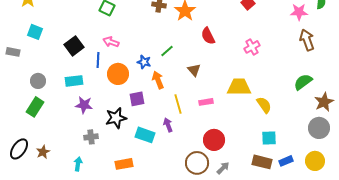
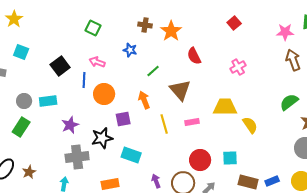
blue star: (144, 62) -> (130, 50), moved
brown triangle: (194, 70) -> (180, 90), size x1.6
cyan rectangle: (74, 81) -> (48, 101), moved
purple star: (84, 105) -> (70, 125), turned -30
purple arrow: (168, 125) -> (156, 181), moved
gray cross: (91, 137) -> (77, 157), size x1.6
cyan square: (269, 138) -> (230, 158), moved

